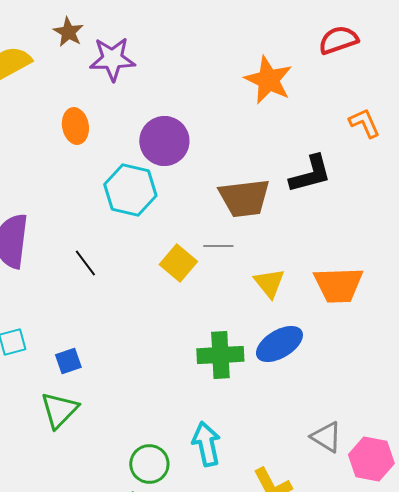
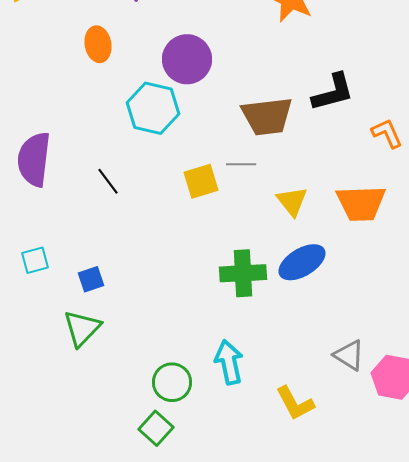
orange L-shape: (364, 123) -> (387, 133), moved
yellow square: (178, 263) -> (201, 181), turned 33

